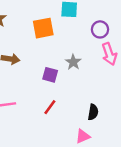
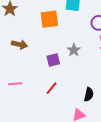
purple square: (50, 75) -> (53, 60), turned -32

